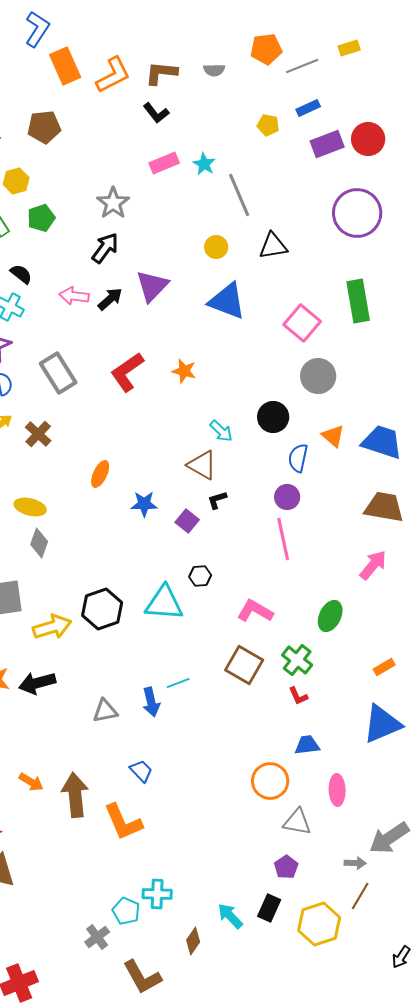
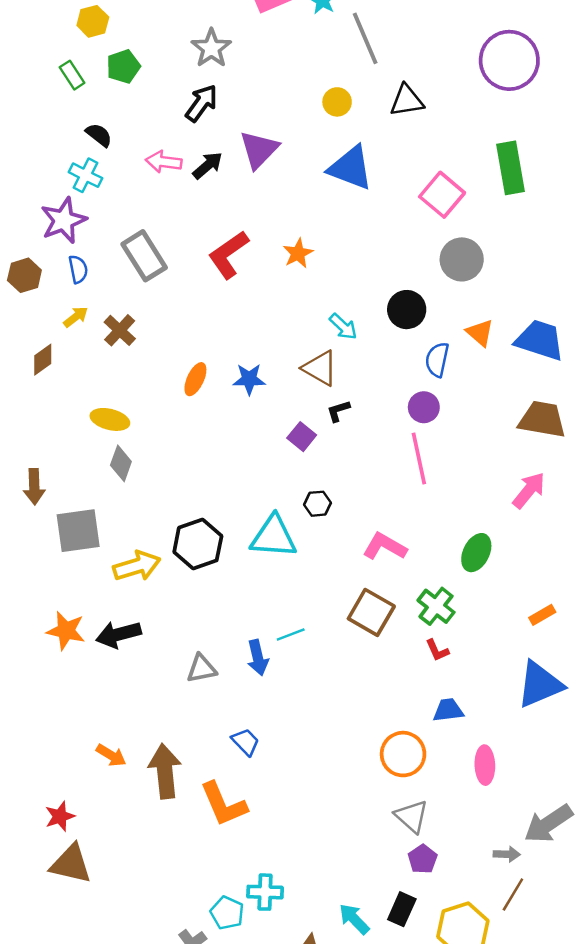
orange star: (184, 371) -> (298, 253), turned 30
blue star: (144, 504) -> (249, 379), moved
gray triangle: (297, 822) -> (412, 816), moved, turned 32

